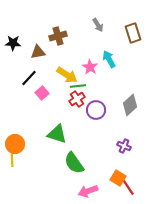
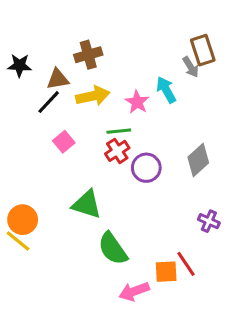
gray arrow: (98, 25) -> (191, 67), moved
yellow arrow: (67, 75) -> (93, 96), moved, turned -45
black line: (29, 78) -> (49, 102), moved
purple cross: (124, 146) -> (209, 221), moved
yellow line: (12, 158) -> (18, 241), turned -48
orange square: (118, 178) -> (166, 272), moved, turned -35
red line: (128, 187) -> (186, 264), moved

